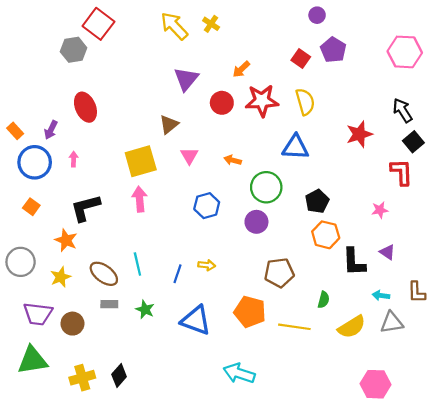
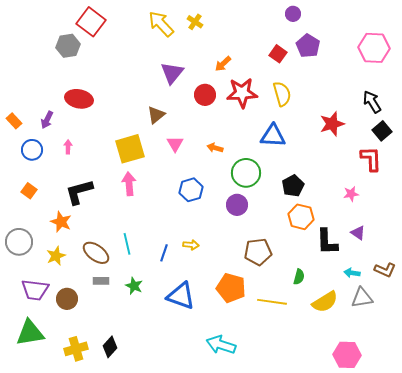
red ellipse: (85, 107) -> (79, 99), turned -56
blue circle: (35, 162) -> (32, 150), size x0.7
brown L-shape: (417, 292) -> (385, 270), turned -65

